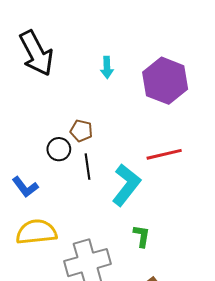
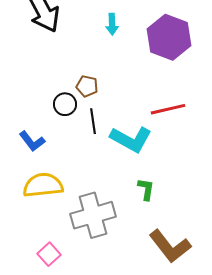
cyan L-shape: (126, 185) -> (131, 139), turned 81

